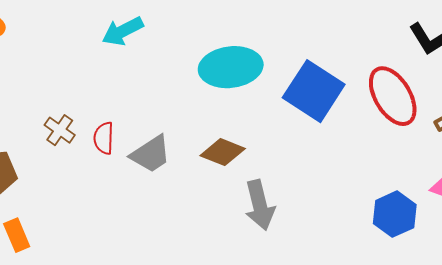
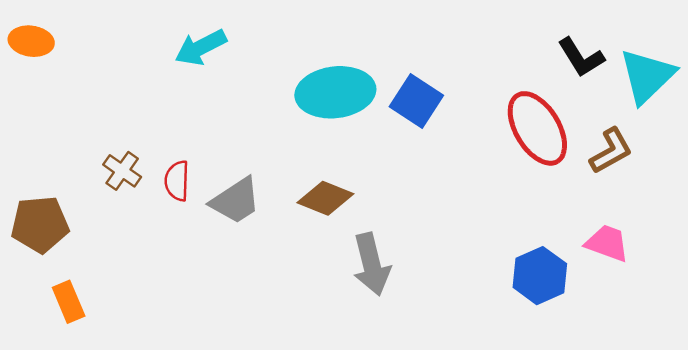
blue square: (314, 91) -> (416, 101), moved, size x0.7

